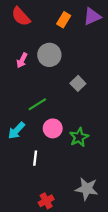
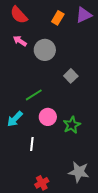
pink arrow: (22, 60) -> (20, 41), moved, turned 96

